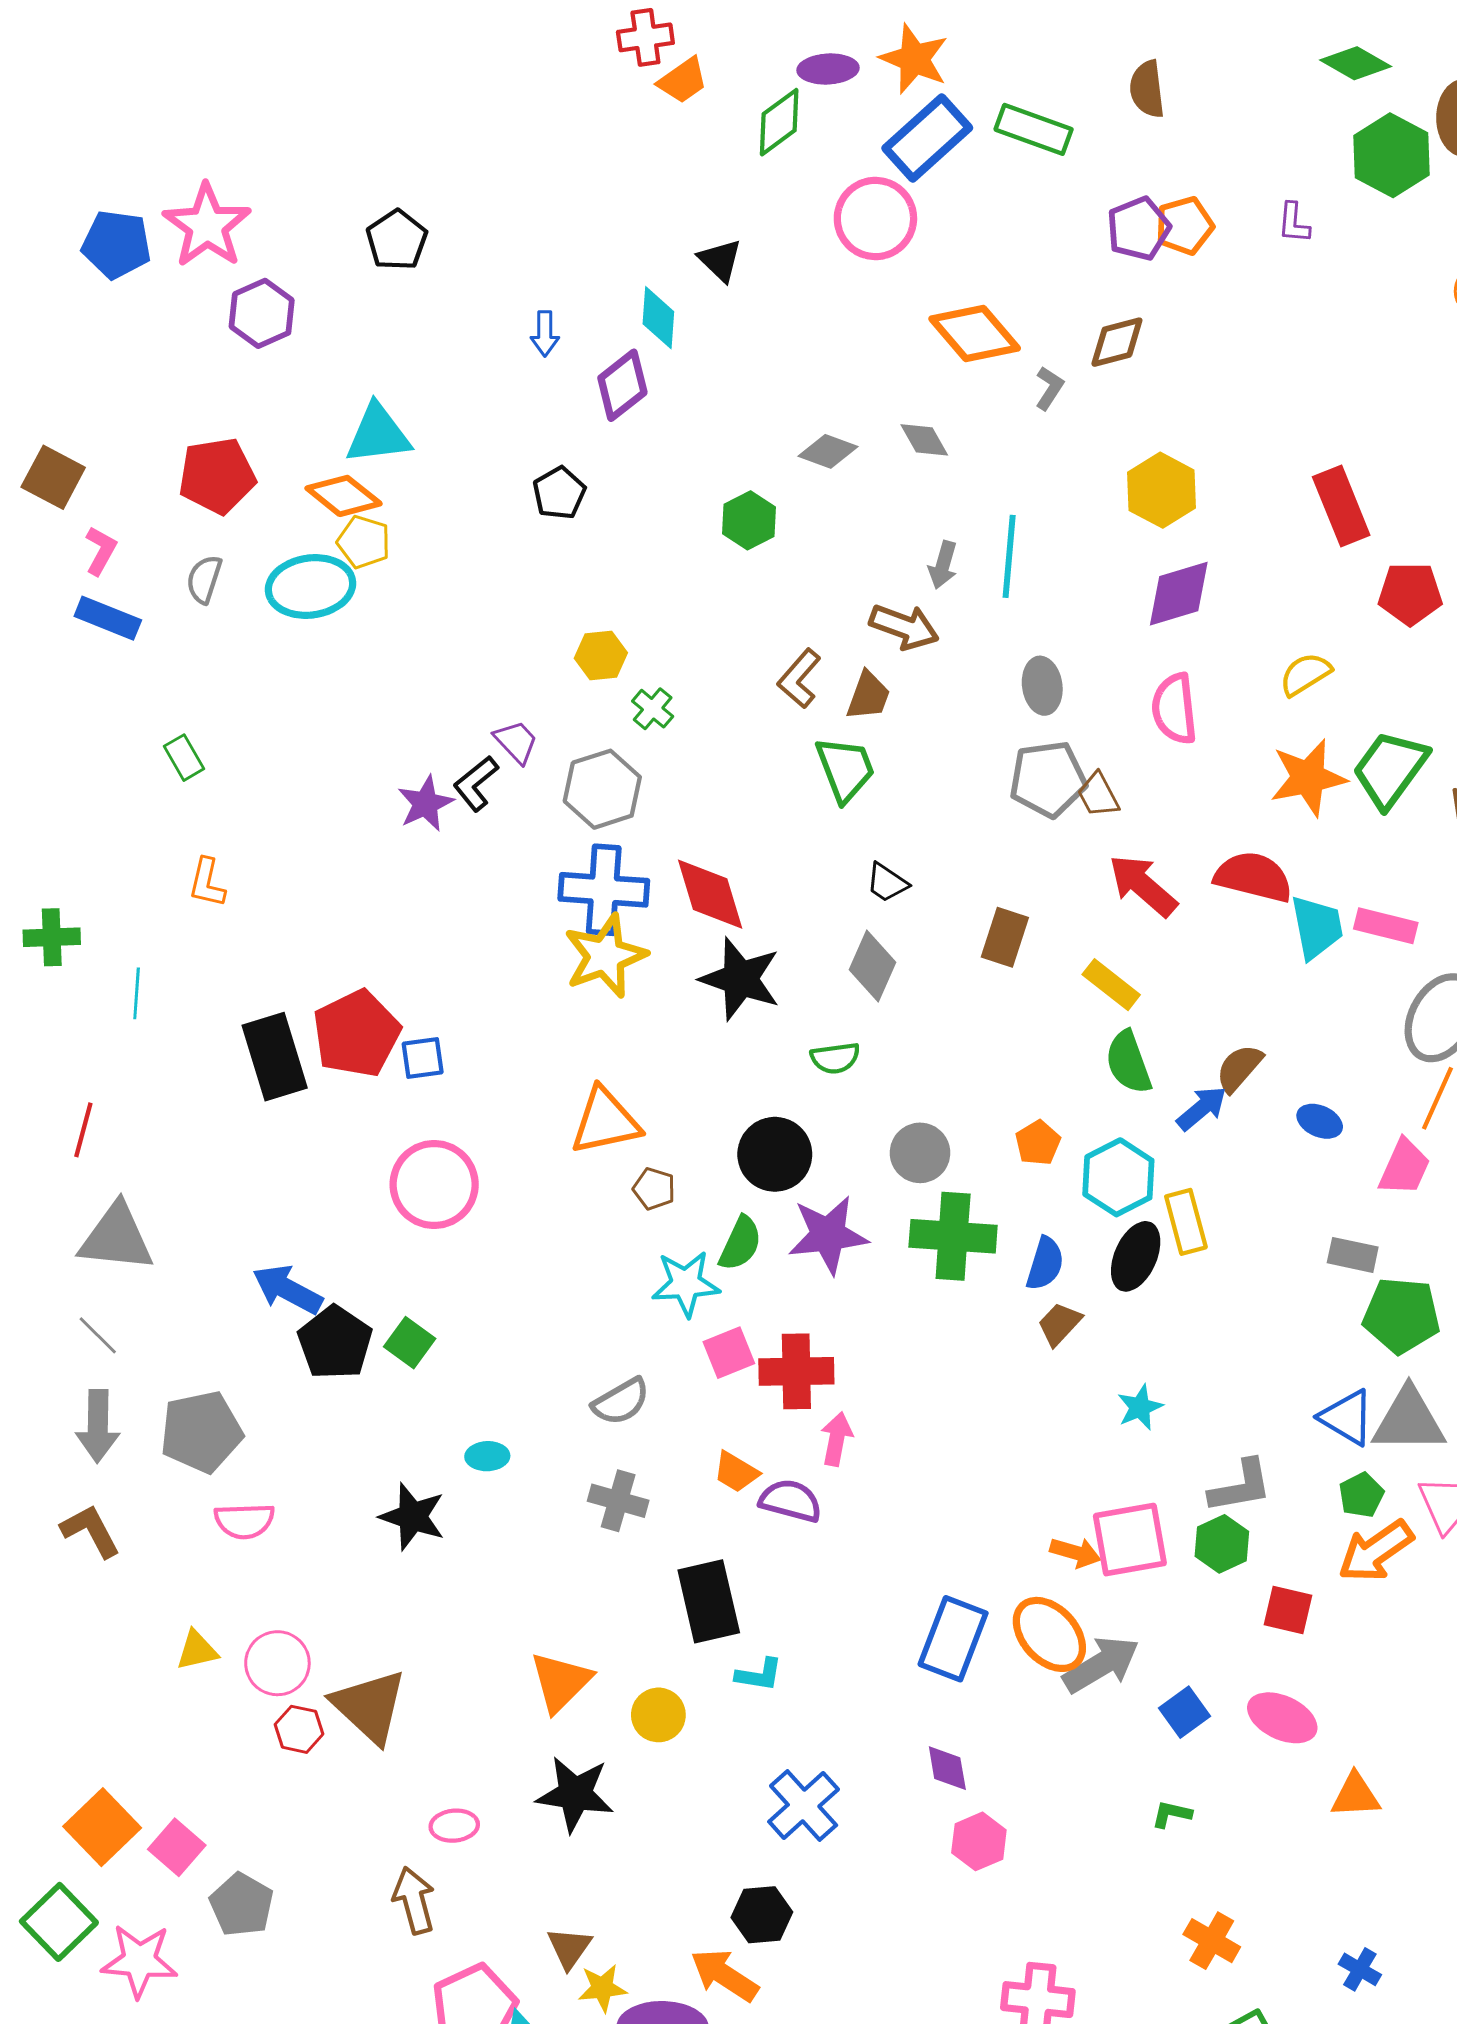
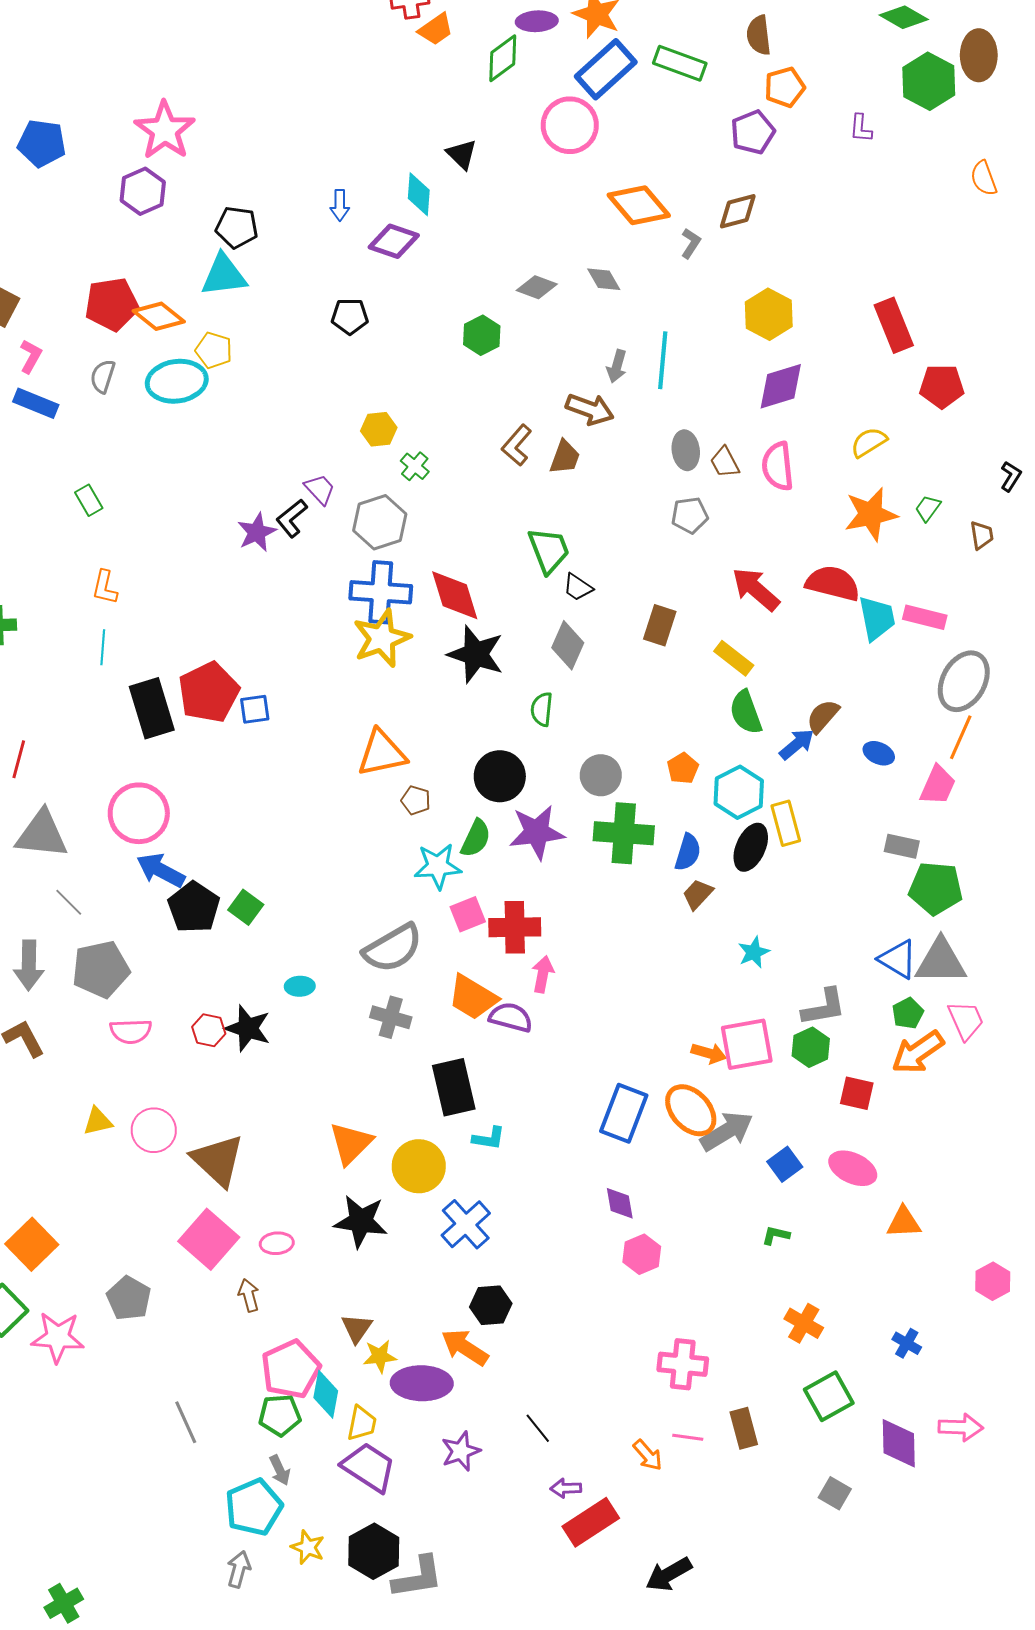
pink star: (207, 226) -> (165, 130), moved
orange pentagon: (1185, 226) -> (785, 87), moved
black pentagon: (397, 240) -> (237, 227), moved, turned -30
purple diamond: (622, 385) -> (394, 241), turned 57
black pentagon: (559, 493) -> (350, 316), turned 30
orange diamond: (344, 496) -> (159, 316), moved
green trapezoid: (845, 769) -> (549, 550), moved
green trapezoid: (1390, 769) -> (928, 508), size x0.5
gray pentagon: (1048, 779) -> (690, 515), size x0.7
brown trapezoid: (1098, 795) -> (725, 462), moved
cyan line: (137, 993) -> (103, 647), moved
green semicircle: (835, 1058) -> (542, 709), turned 104
pink circle: (434, 1184) -> (139, 813), moved
gray line: (98, 1335) -> (69, 902), moved
gray semicircle: (621, 1402) -> (393, 948), size x1.5
orange trapezoid: (736, 1472) -> (473, 997), size x1.6
yellow circle: (658, 1715) -> (419, 1166), size x1.4
red hexagon: (299, 1729) -> (209, 1030), moved
blue cross: (804, 1806) -> (466, 1224), moved
pink square: (177, 1847) -> (209, 1239), moved, size x1.5
brown arrow: (414, 1900) -> (249, 1295), size x0.7

